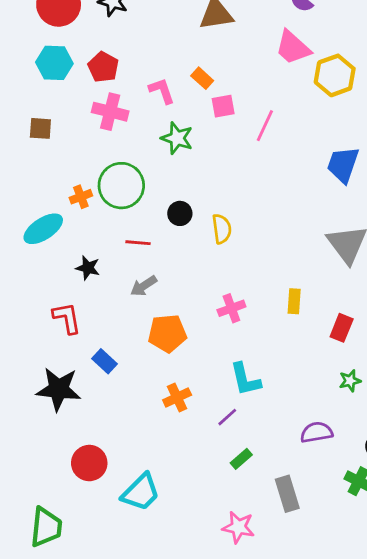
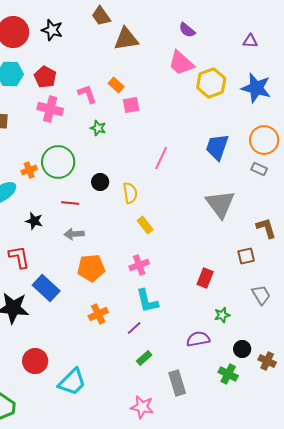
pink line: (265, 126) -> (161, 158), moved
green star: (177, 138) -> (98, 128), size x0.7
gray arrow: (144, 286) -> (74, 234), turned 30
yellow rectangle: (294, 301) -> (145, 225), moved, turned -42
pink cross: (231, 308) -> (139, 265), moved
red rectangle: (342, 328) -> (205, 278), moved
blue rectangle: (105, 361) -> (46, 288), size x1.5
green star: (350, 381) -> (222, 315), moved

